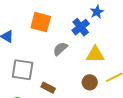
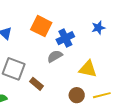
blue cross: (81, 27) -> (65, 38), moved
brown rectangle: (48, 88) -> (36, 84), moved

